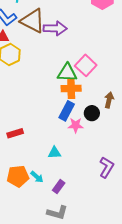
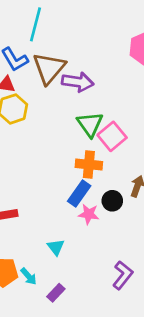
brown triangle: (33, 21) -> (49, 68), turned 36
green triangle: (67, 73) -> (90, 124), moved, turned 45
cyan triangle: (54, 153) -> (56, 247), turned 48

